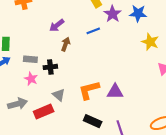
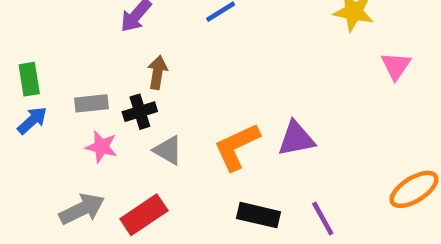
brown arrow: (66, 44) -> (157, 72), moved
gray triangle: (59, 95) -> (168, 150), moved

